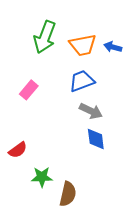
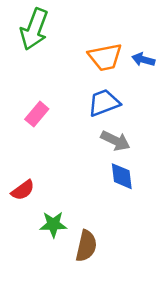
green arrow: (45, 37) -> (34, 29), moved

